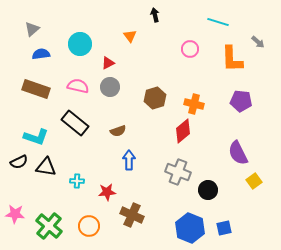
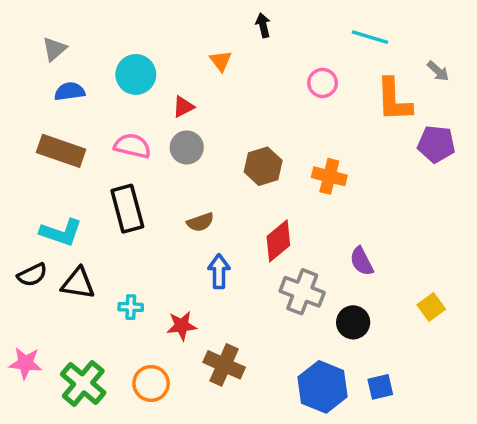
purple pentagon: (241, 101) -> (436, 144), moved
black rectangle: (75, 123) -> (127, 209), turned 36
red diamond: (183, 131) -> (278, 241), moved
purple semicircle: (238, 153) -> (362, 261), moved, size x0.7

